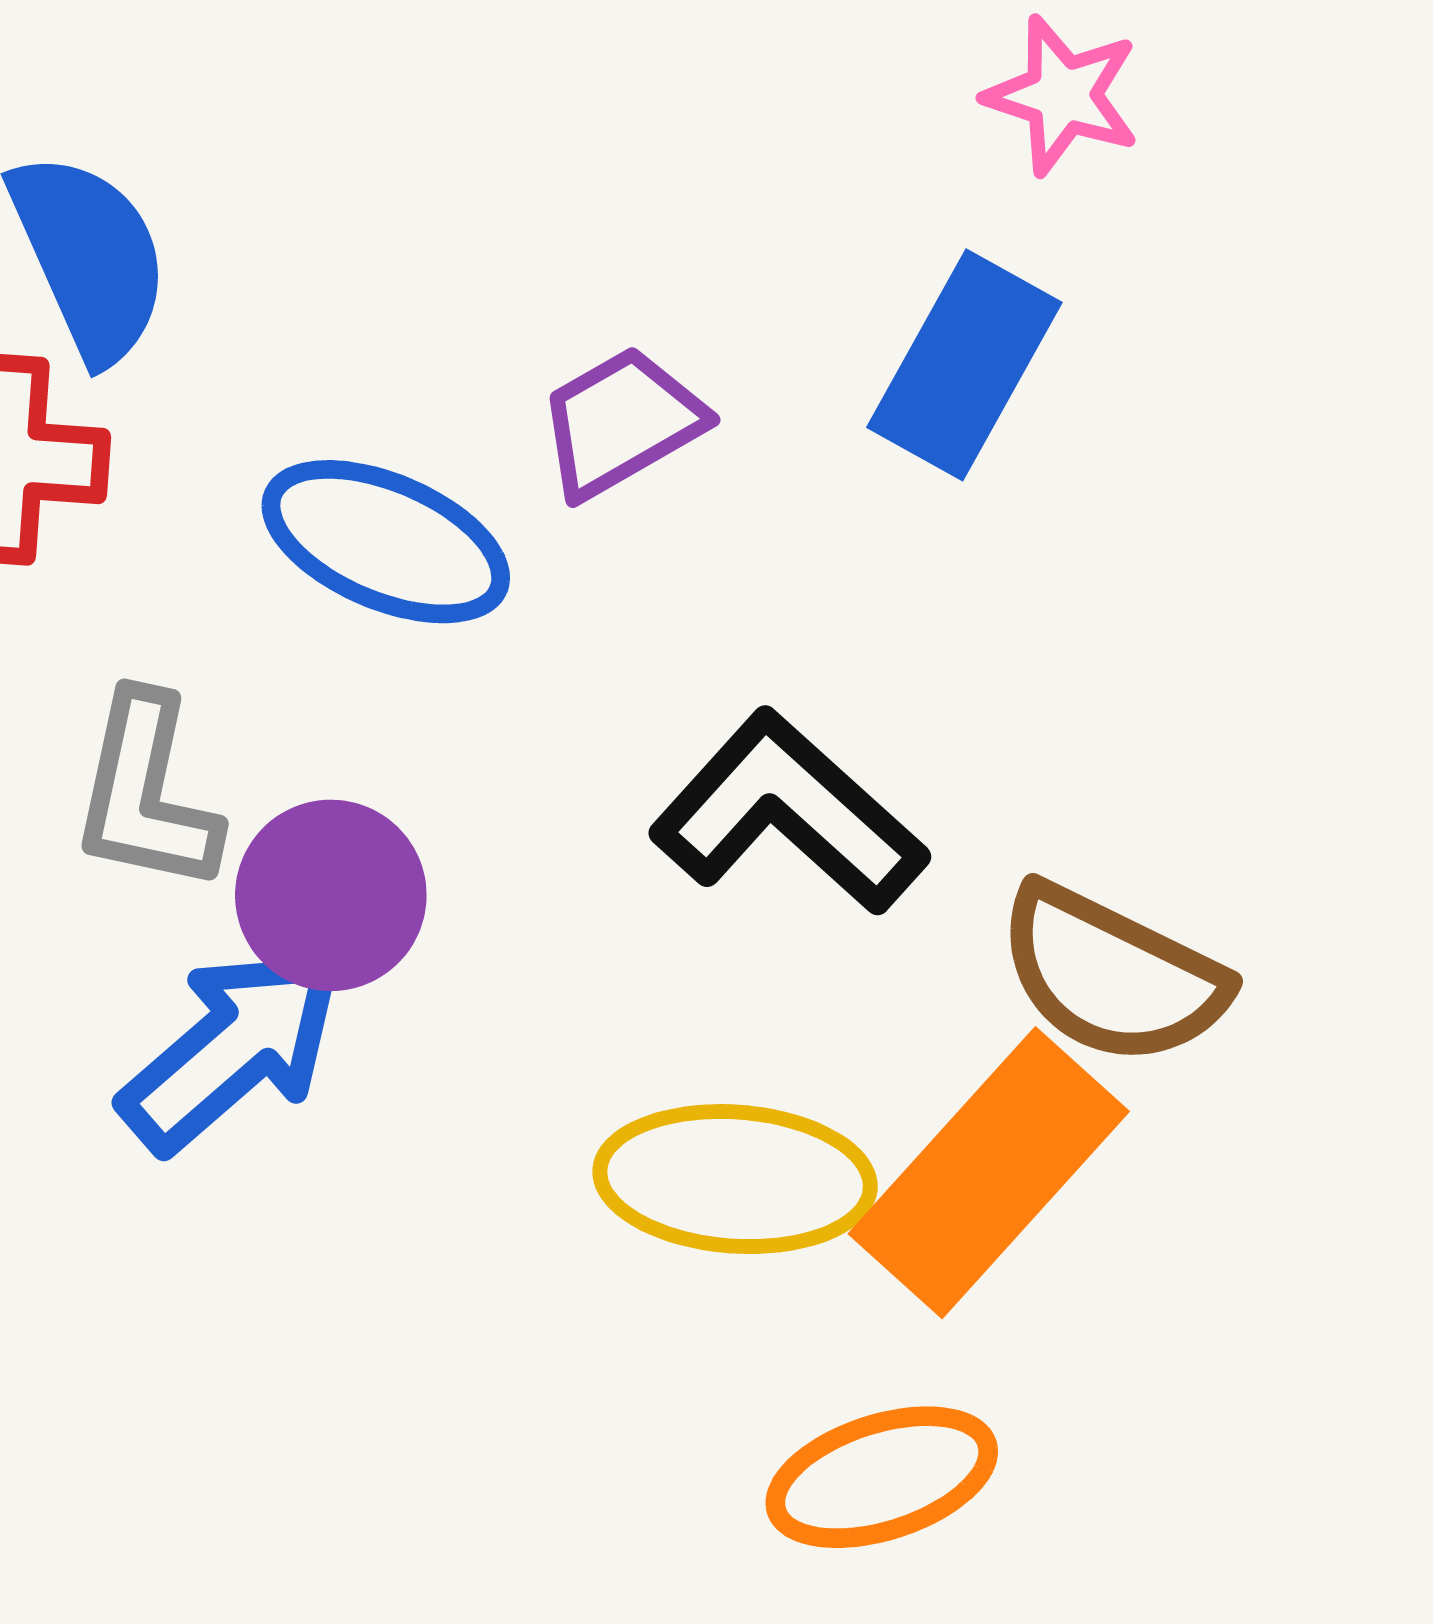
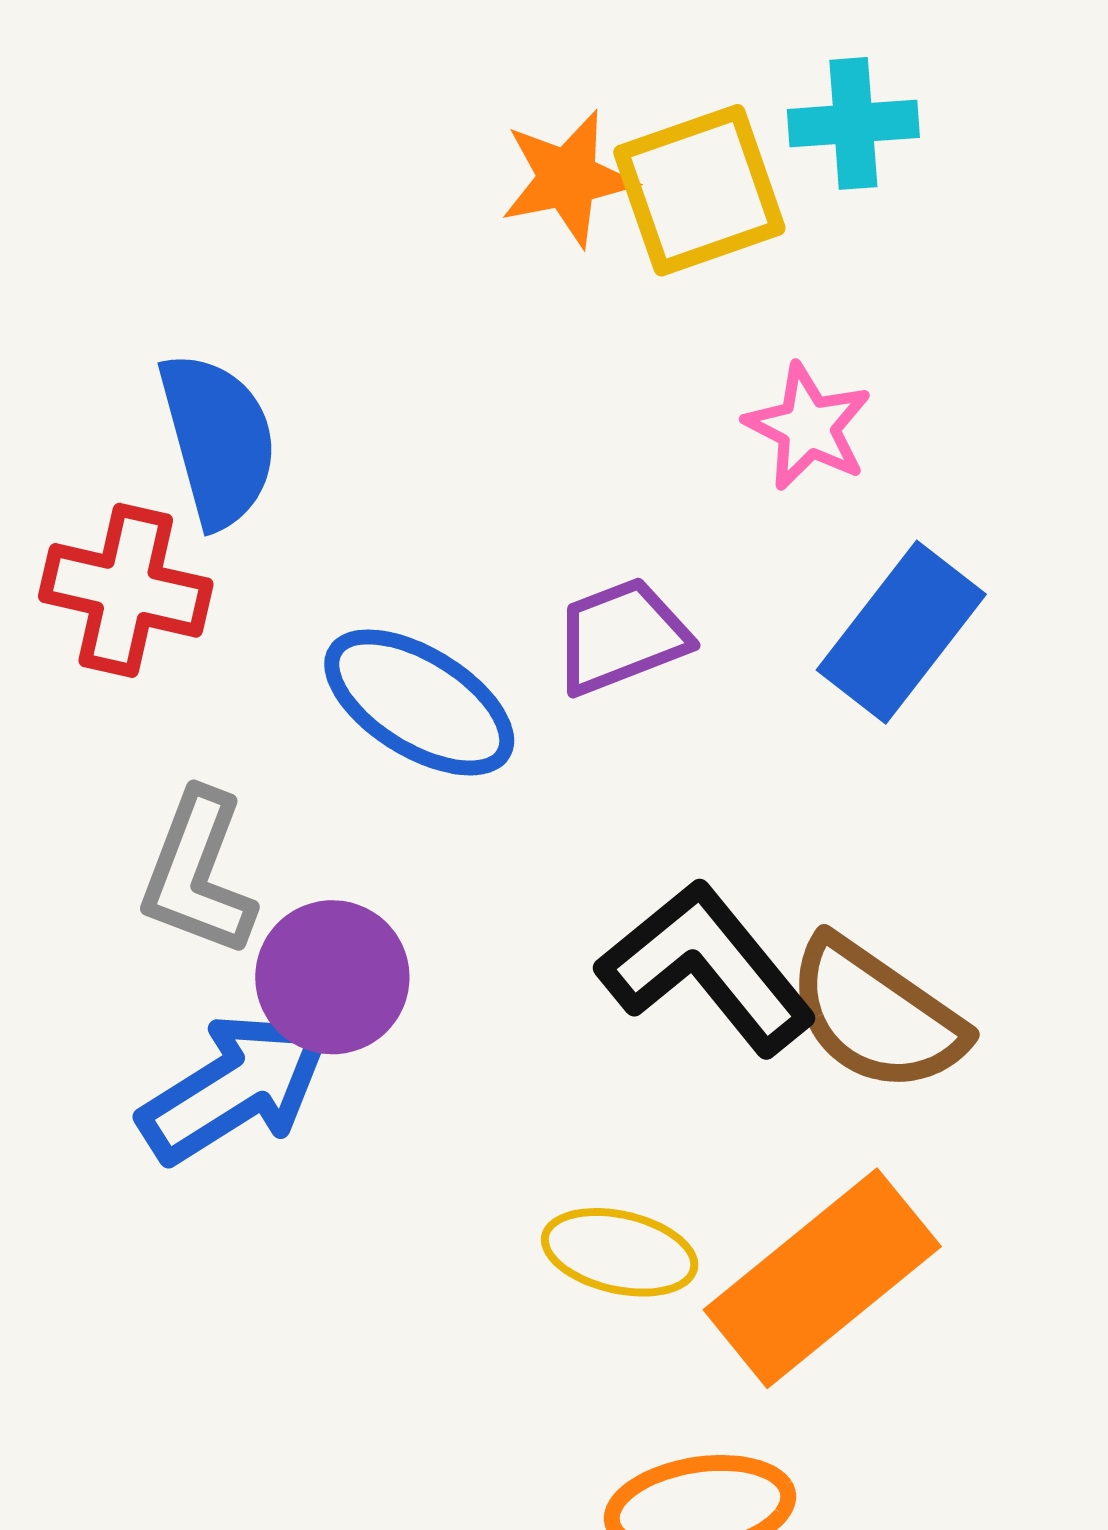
pink star: (1062, 95) -> (808, 427), moved
brown semicircle: (1112, 975) -> (876, 1015), moved
yellow ellipse: (735, 1179) -> (620, 1252), size x0.7

